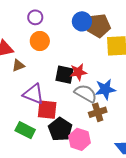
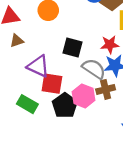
brown triangle: (18, 65) -> (17, 41), moved
red star: (78, 72) -> (110, 44), moved
pink hexagon: (79, 139) -> (83, 96), moved

